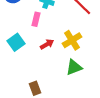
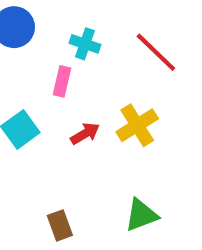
green triangle: (74, 67) -> (141, 215), moved

